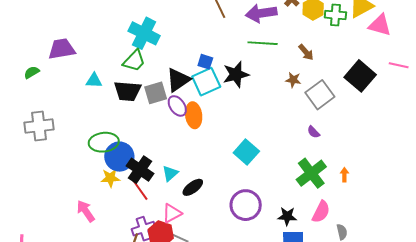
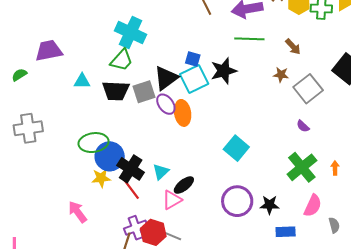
pink triangle: (172, 213) -> (172, 200), moved
black star: (287, 216) -> (270, 205), moved

